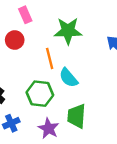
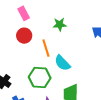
green star: (68, 31) -> (60, 24), size x0.6
red circle: (15, 40) -> (24, 36), moved

